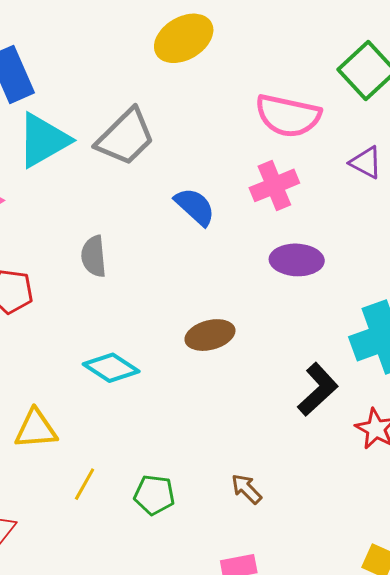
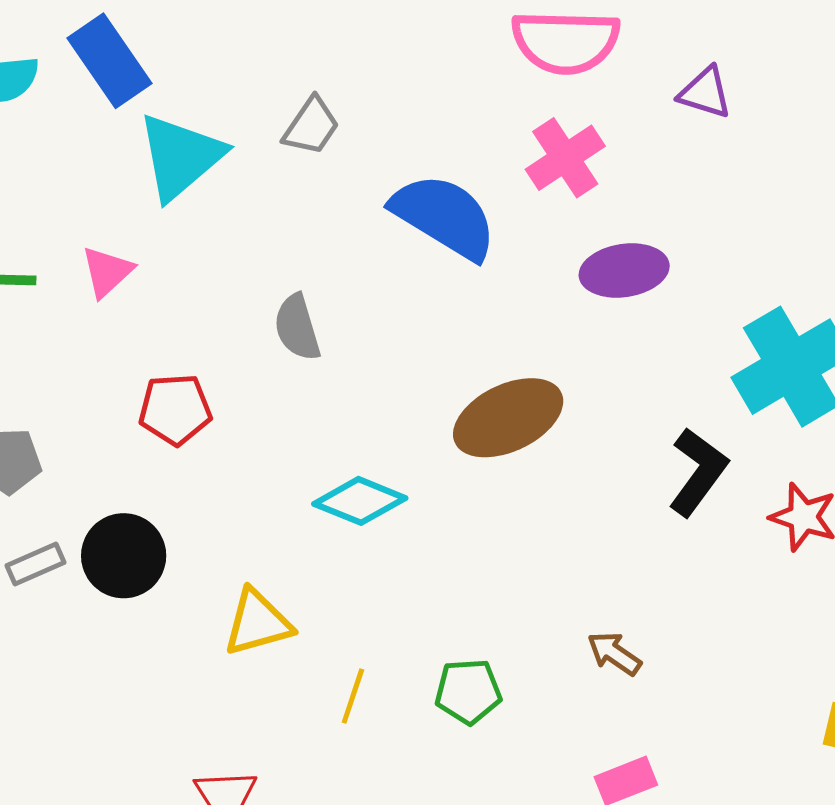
gray trapezoid: (125, 137) -> (311, 126), size x0.6
blue semicircle: (195, 207) -> (444, 216), size x1.5
brown ellipse: (210, 335) -> (508, 418), size x1.4

